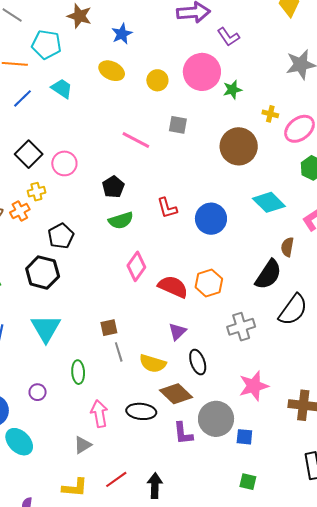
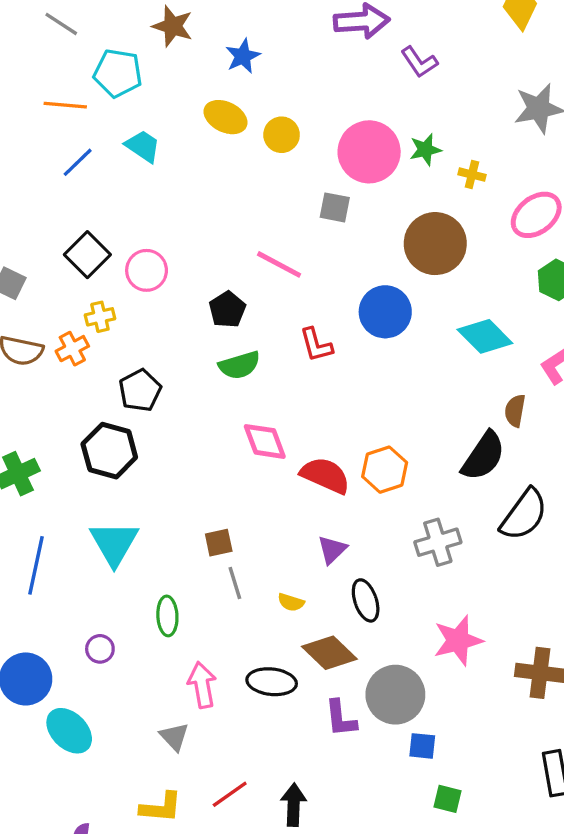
pink circle: (202, 72) -> (369, 152), moved
yellow circle: (157, 80) -> (282, 135), moved
yellow cross: (270, 114) -> (472, 175), moved
pink line: (136, 140) -> (279, 264), moved
blue circle: (211, 219) -> (385, 312), moved
pink diamond: (136, 266) -> (265, 441), turned -56
yellow semicircle: (153, 363) -> (291, 602), size x0.6
blue square: (244, 437) -> (422, 746), moved
gray triangle: (83, 445) -> (174, 737), turned -42

